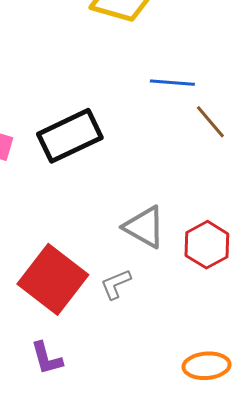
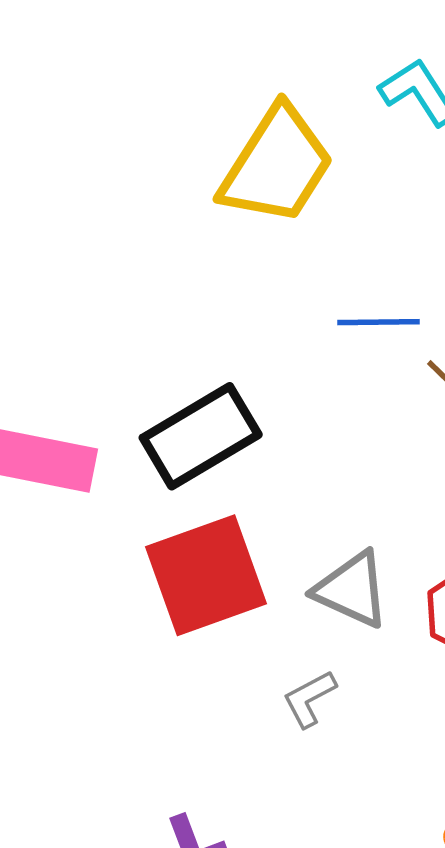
red square: (53, 279) -> (206, 575), moved, turned 38

